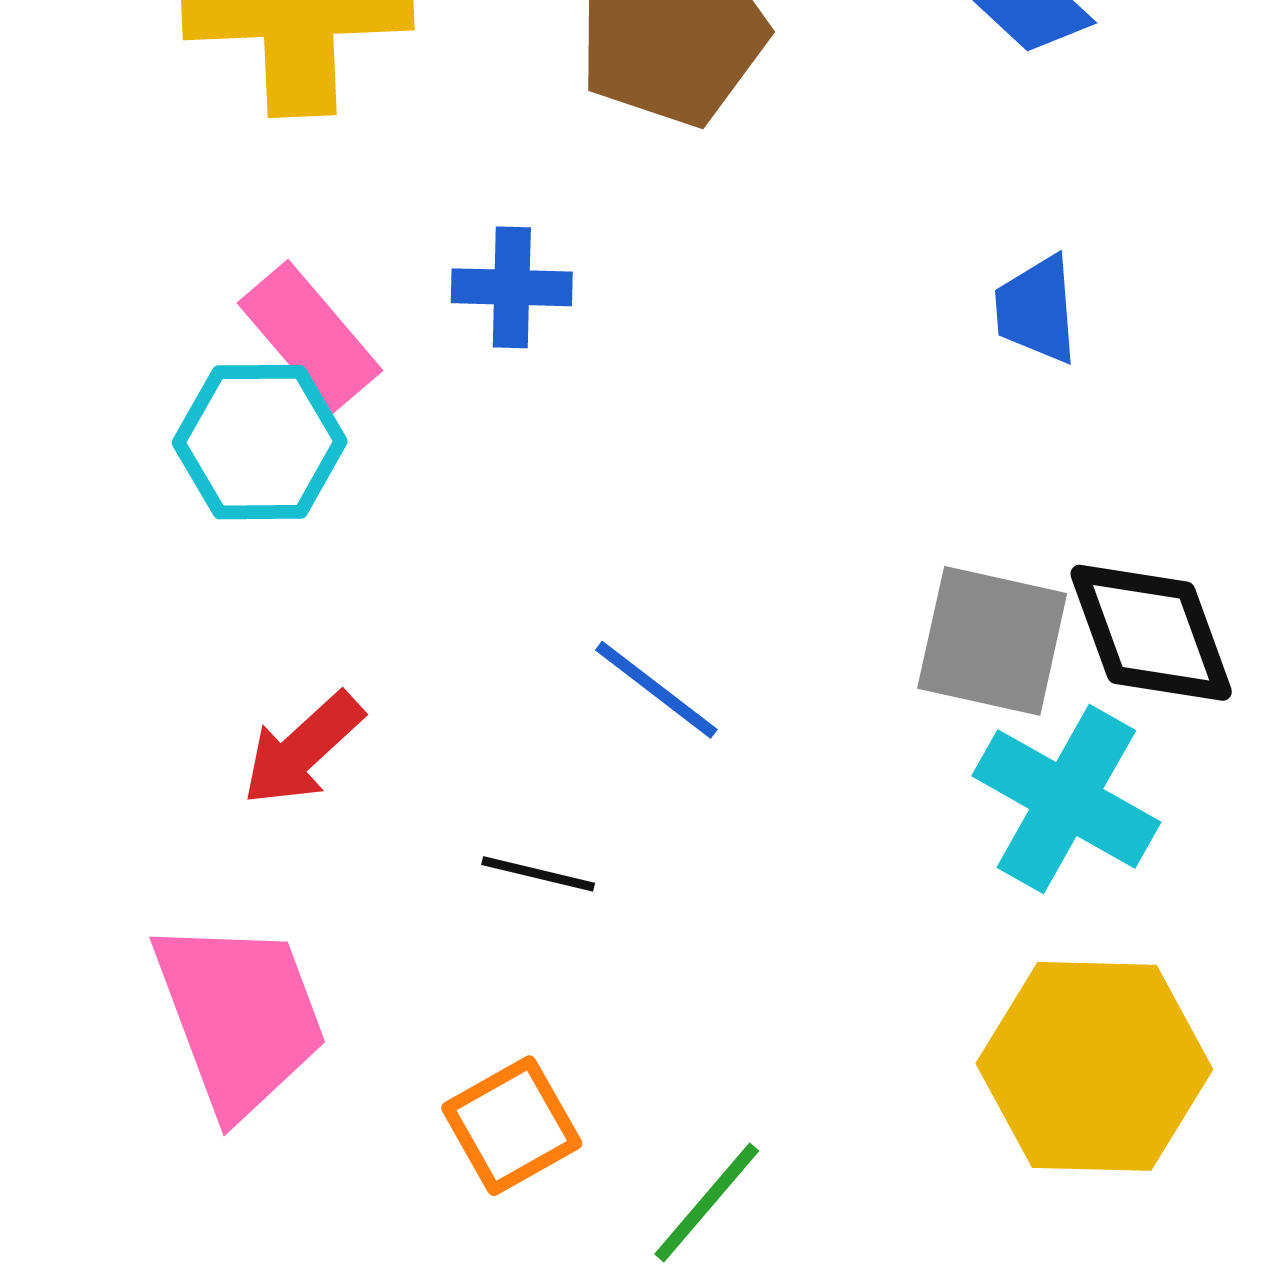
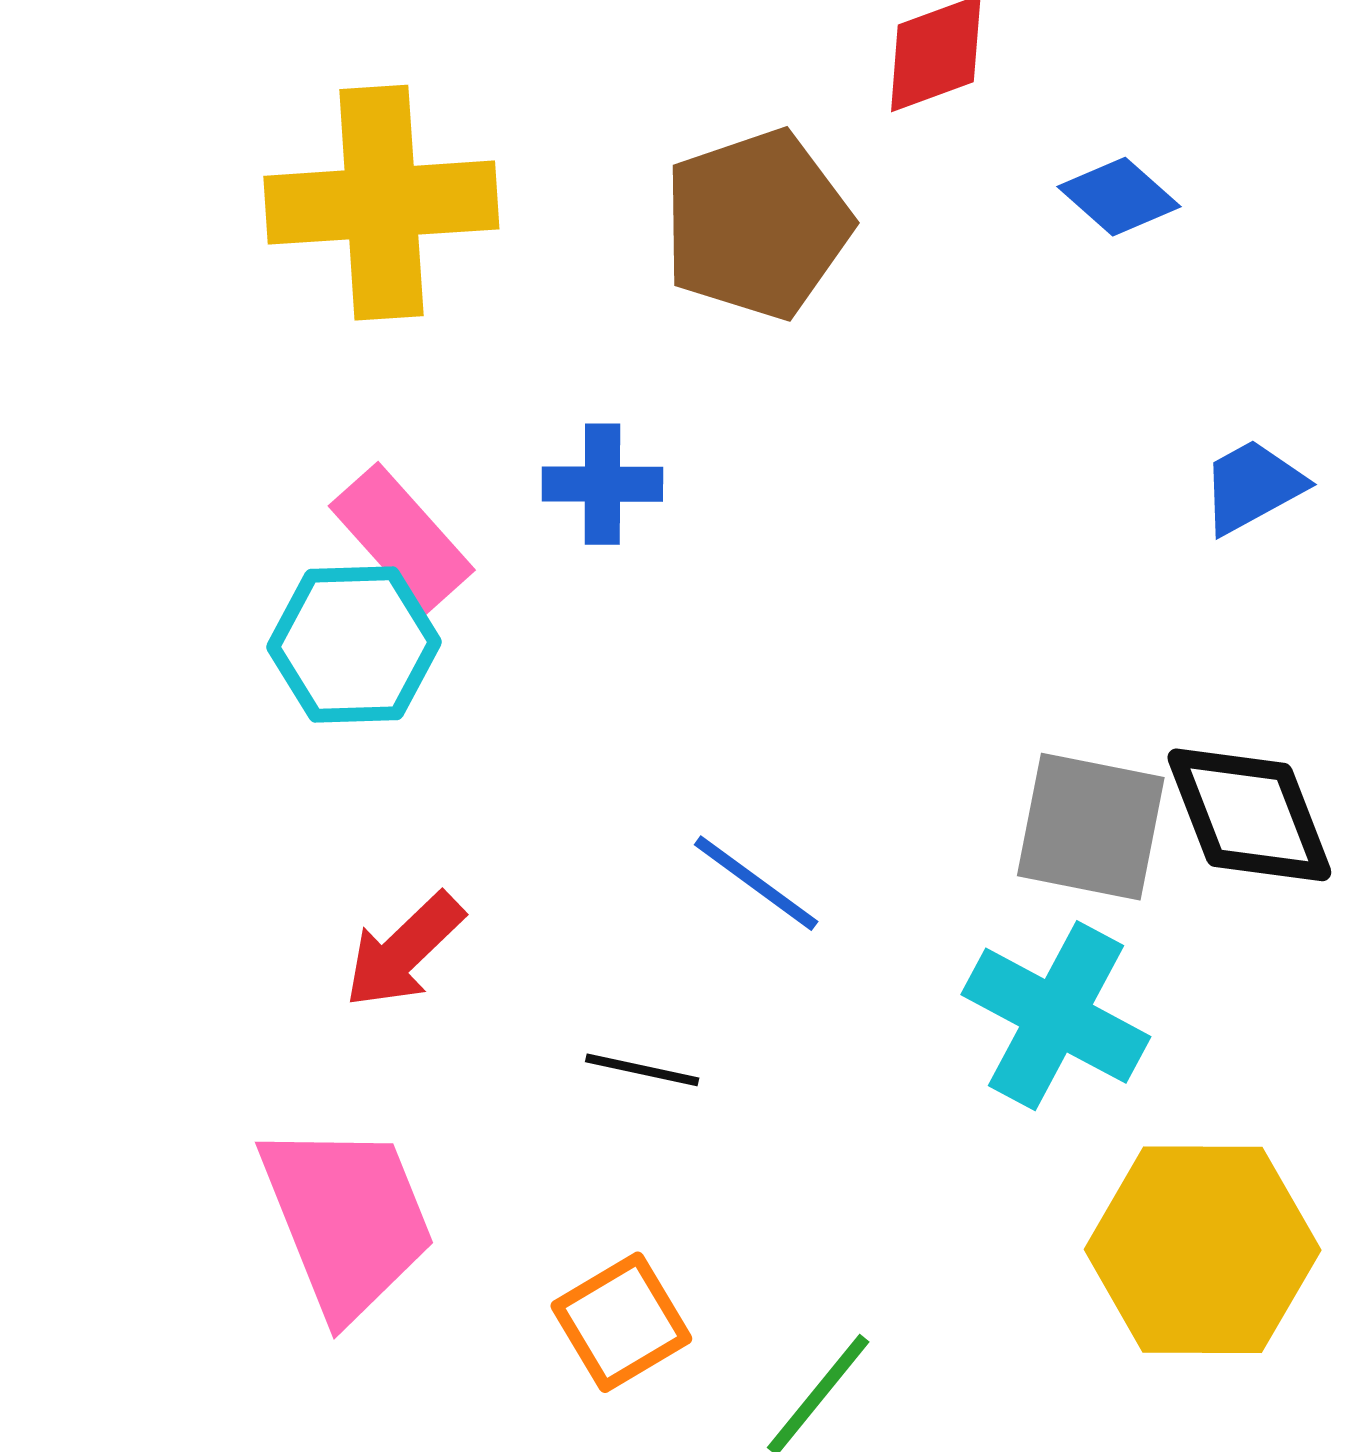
blue trapezoid: (1037, 310) -> (1252, 486), moved, turned 67
cyan cross: (1066, 799) -> (1056, 1016), moved

